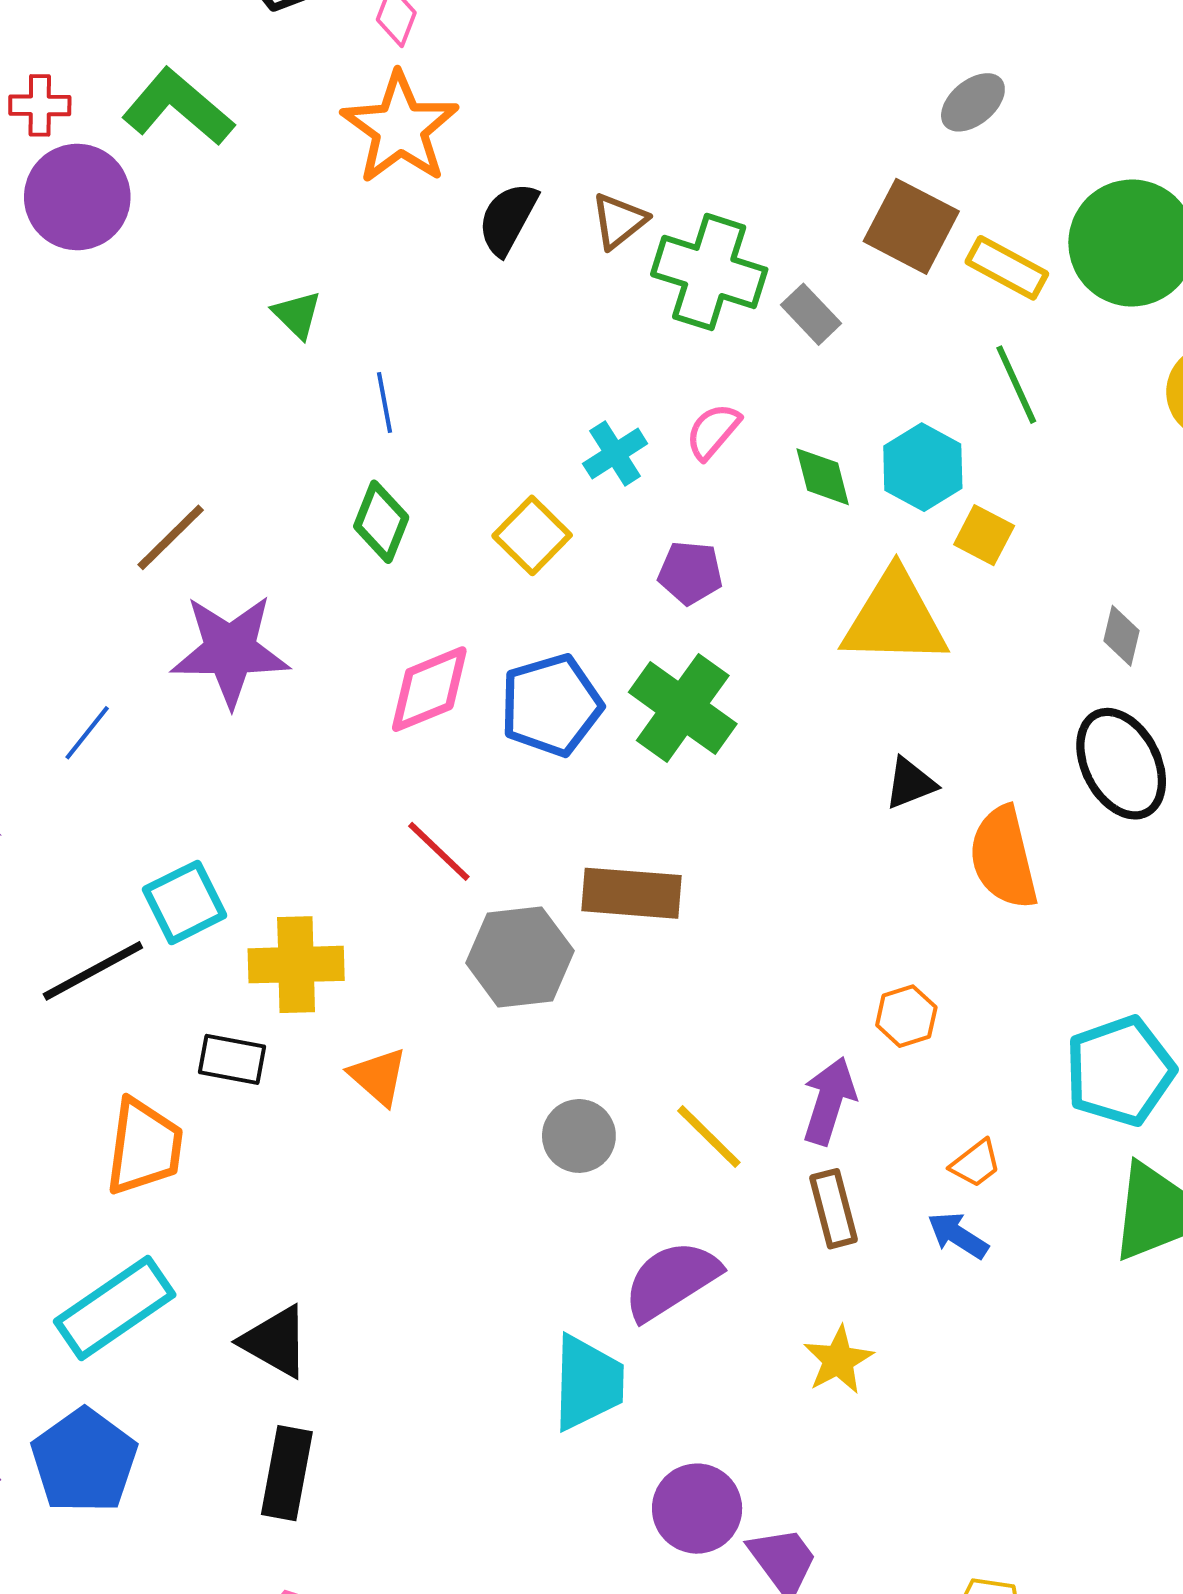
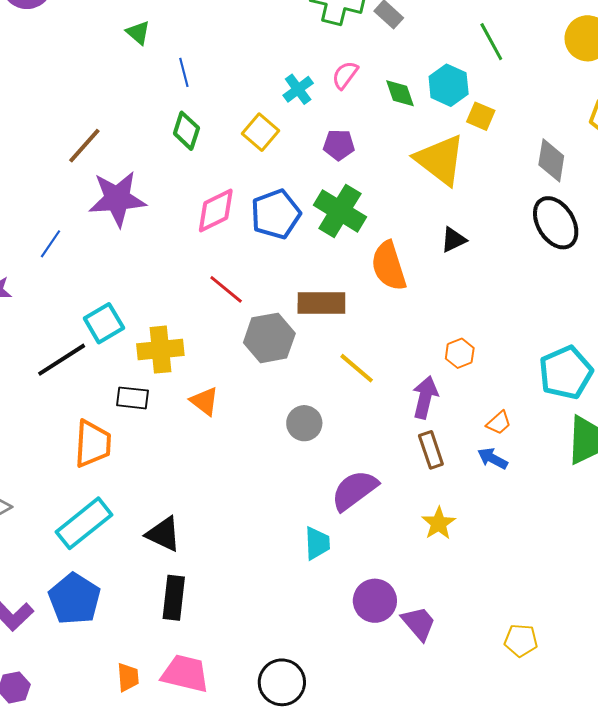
yellow triangle: (895, 618) -> (440, 160), turned 40
gray diamond: (1121, 636) -> (551, 160), size x1.5
orange semicircle: (1004, 858) -> (389, 266), moved
yellow line: (709, 1137) -> (357, 368), moved
cyan trapezoid: (588, 1383) -> (317, 543), size x0.7

